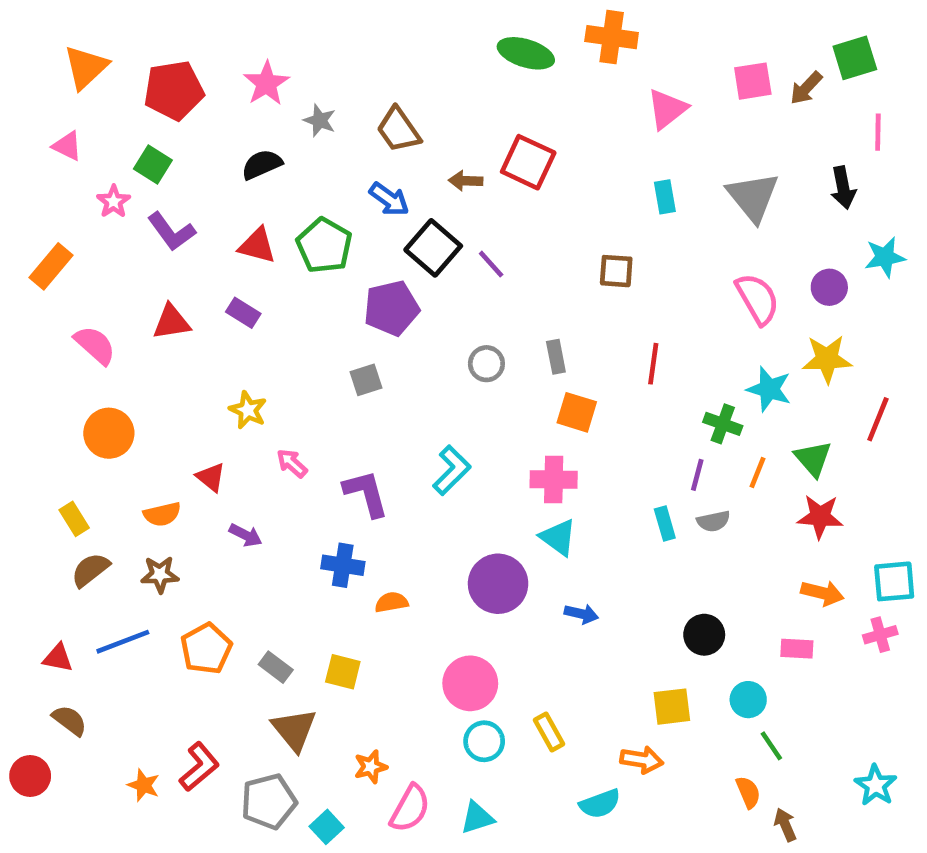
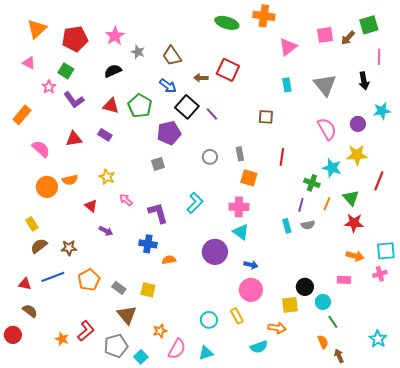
orange semicircle: (162, 514) -> (70, 180), moved
black circle: (704, 635) -> (305, 287), moved
pink circle: (470, 683) -> (251, 290), moved

